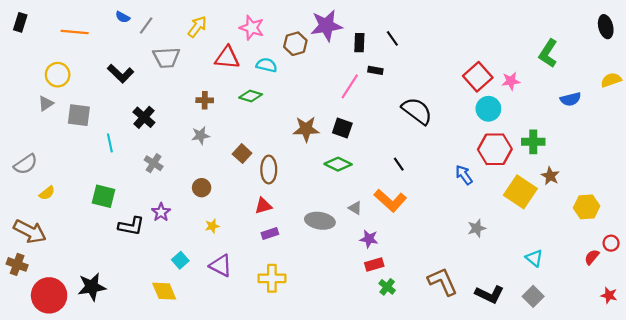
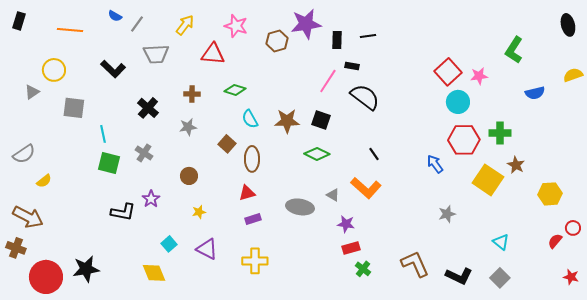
black line: (392, 38) -> (368, 36), turned -63
cyan semicircle: (267, 65) -> (250, 119), moved, turned -132
gray triangle: (46, 103) -> (32, 92), moved
black semicircle: (417, 111) -> (365, 97), moved
black cross: (144, 117) -> (148, 108), moved
green square: (103, 196) -> (109, 163), moved

